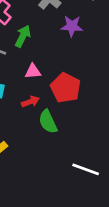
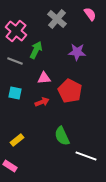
purple star: (72, 26) -> (77, 52), moved
green semicircle: (48, 122) -> (62, 136), moved

